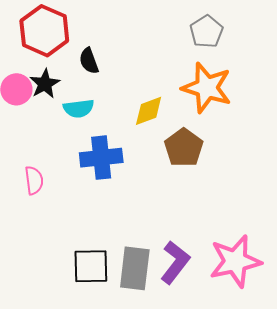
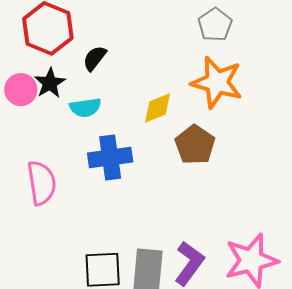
black semicircle: (89, 61) -> (95, 58), turned 60
pink semicircle: (34, 180) -> (42, 183), size x1.5

